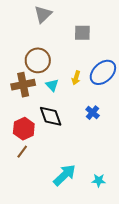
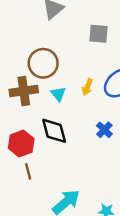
brown line: (22, 152) -> (28, 171), moved, turned -56

